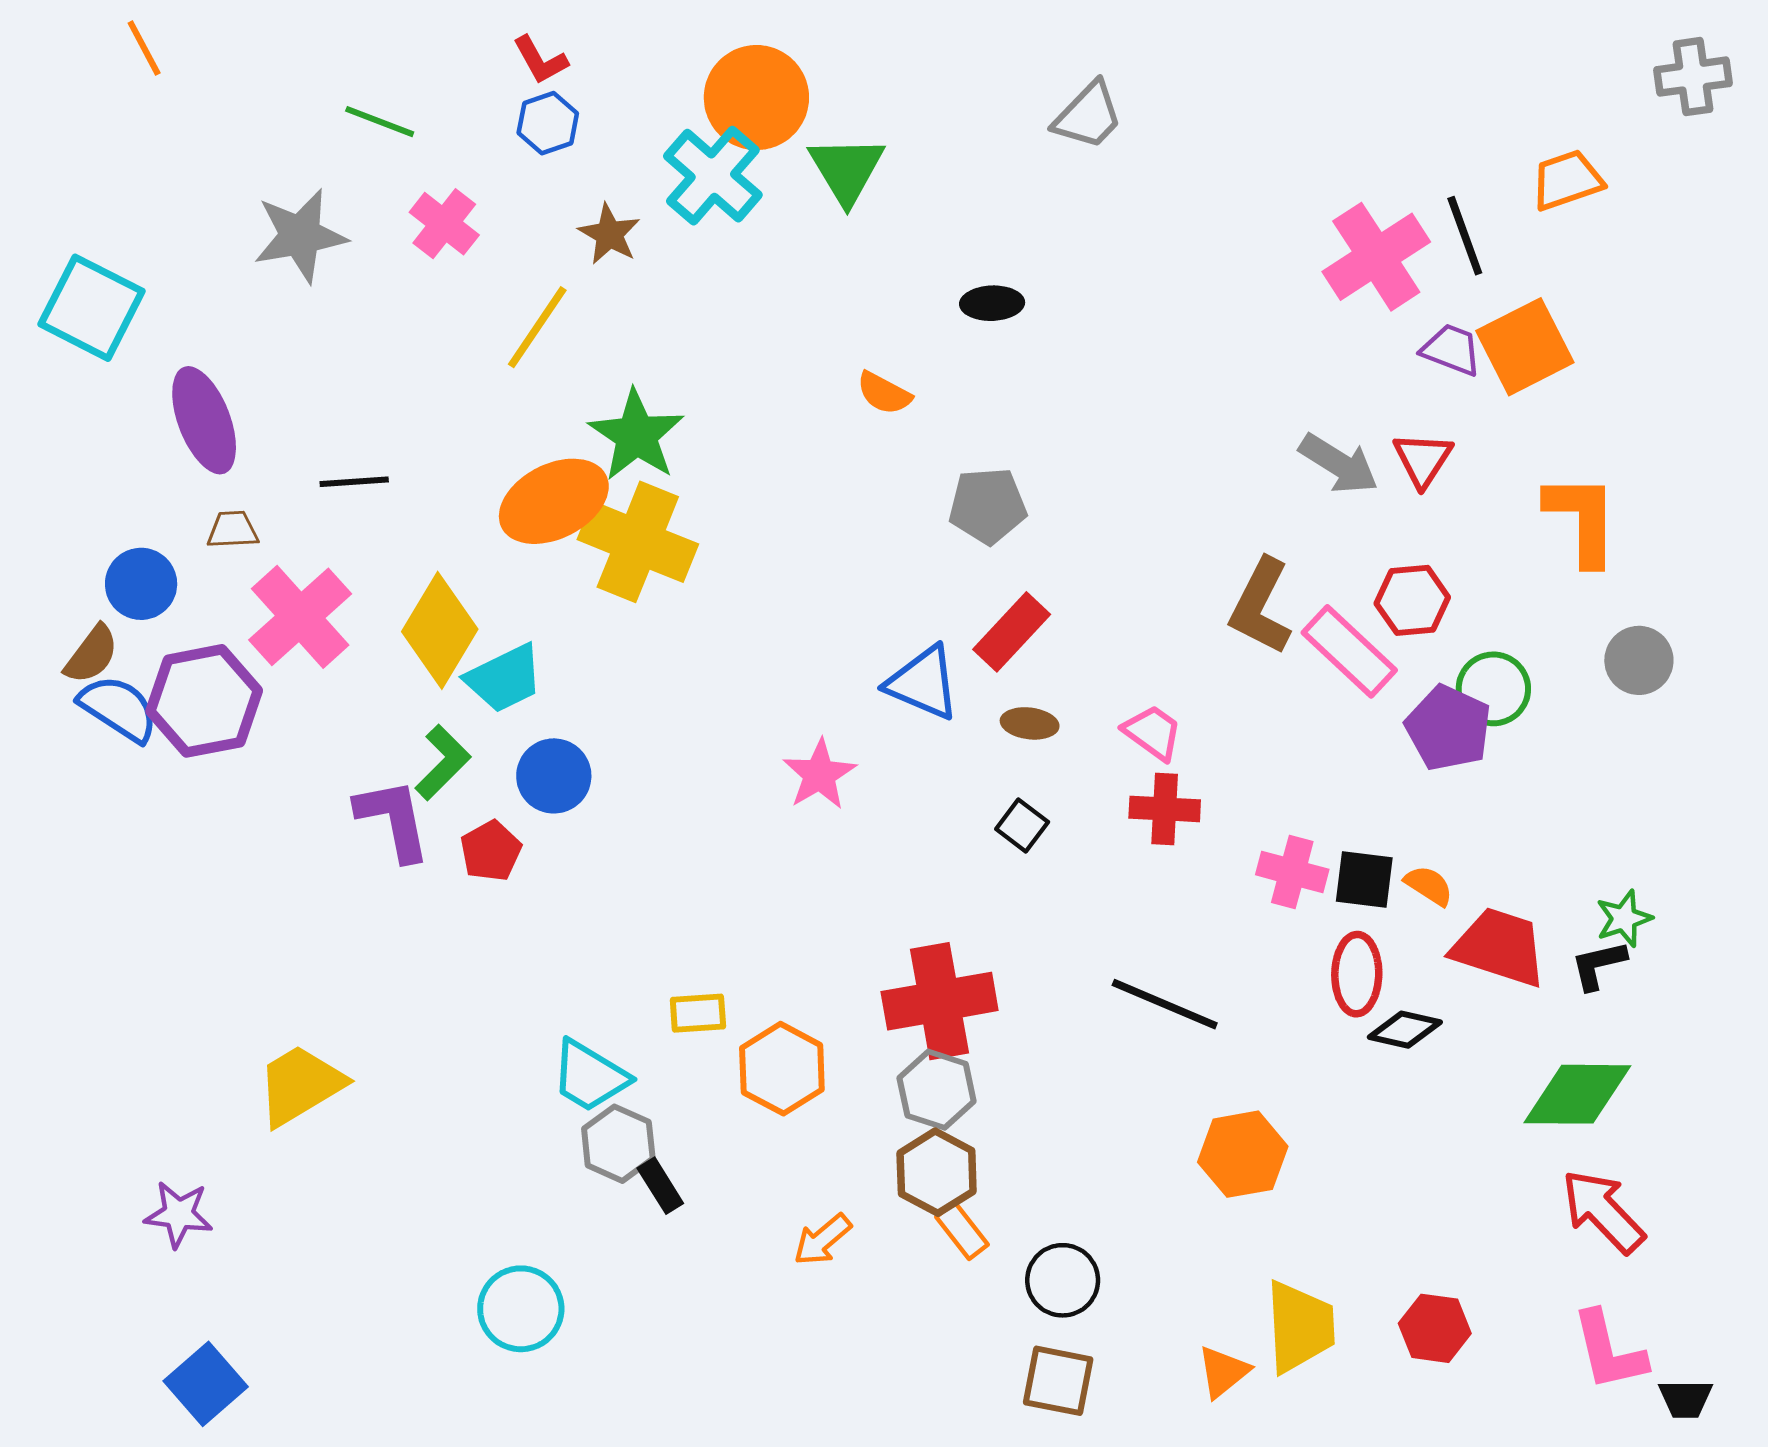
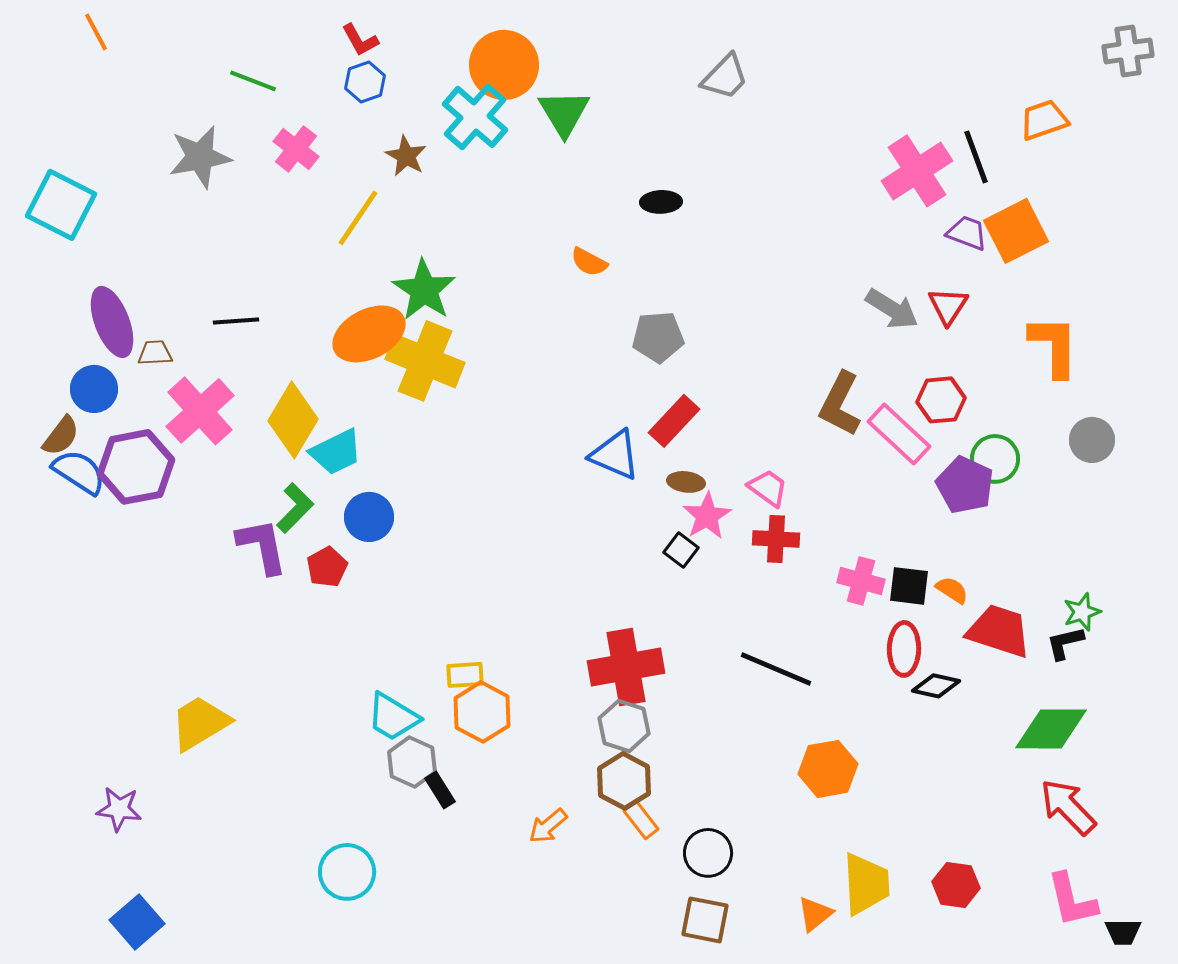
purple ellipse: (204, 420) -> (112, 322), moved
pink star: (819, 774) -> (707, 516), moved
orange hexagon: (782, 1069) -> (482, 712), moved

